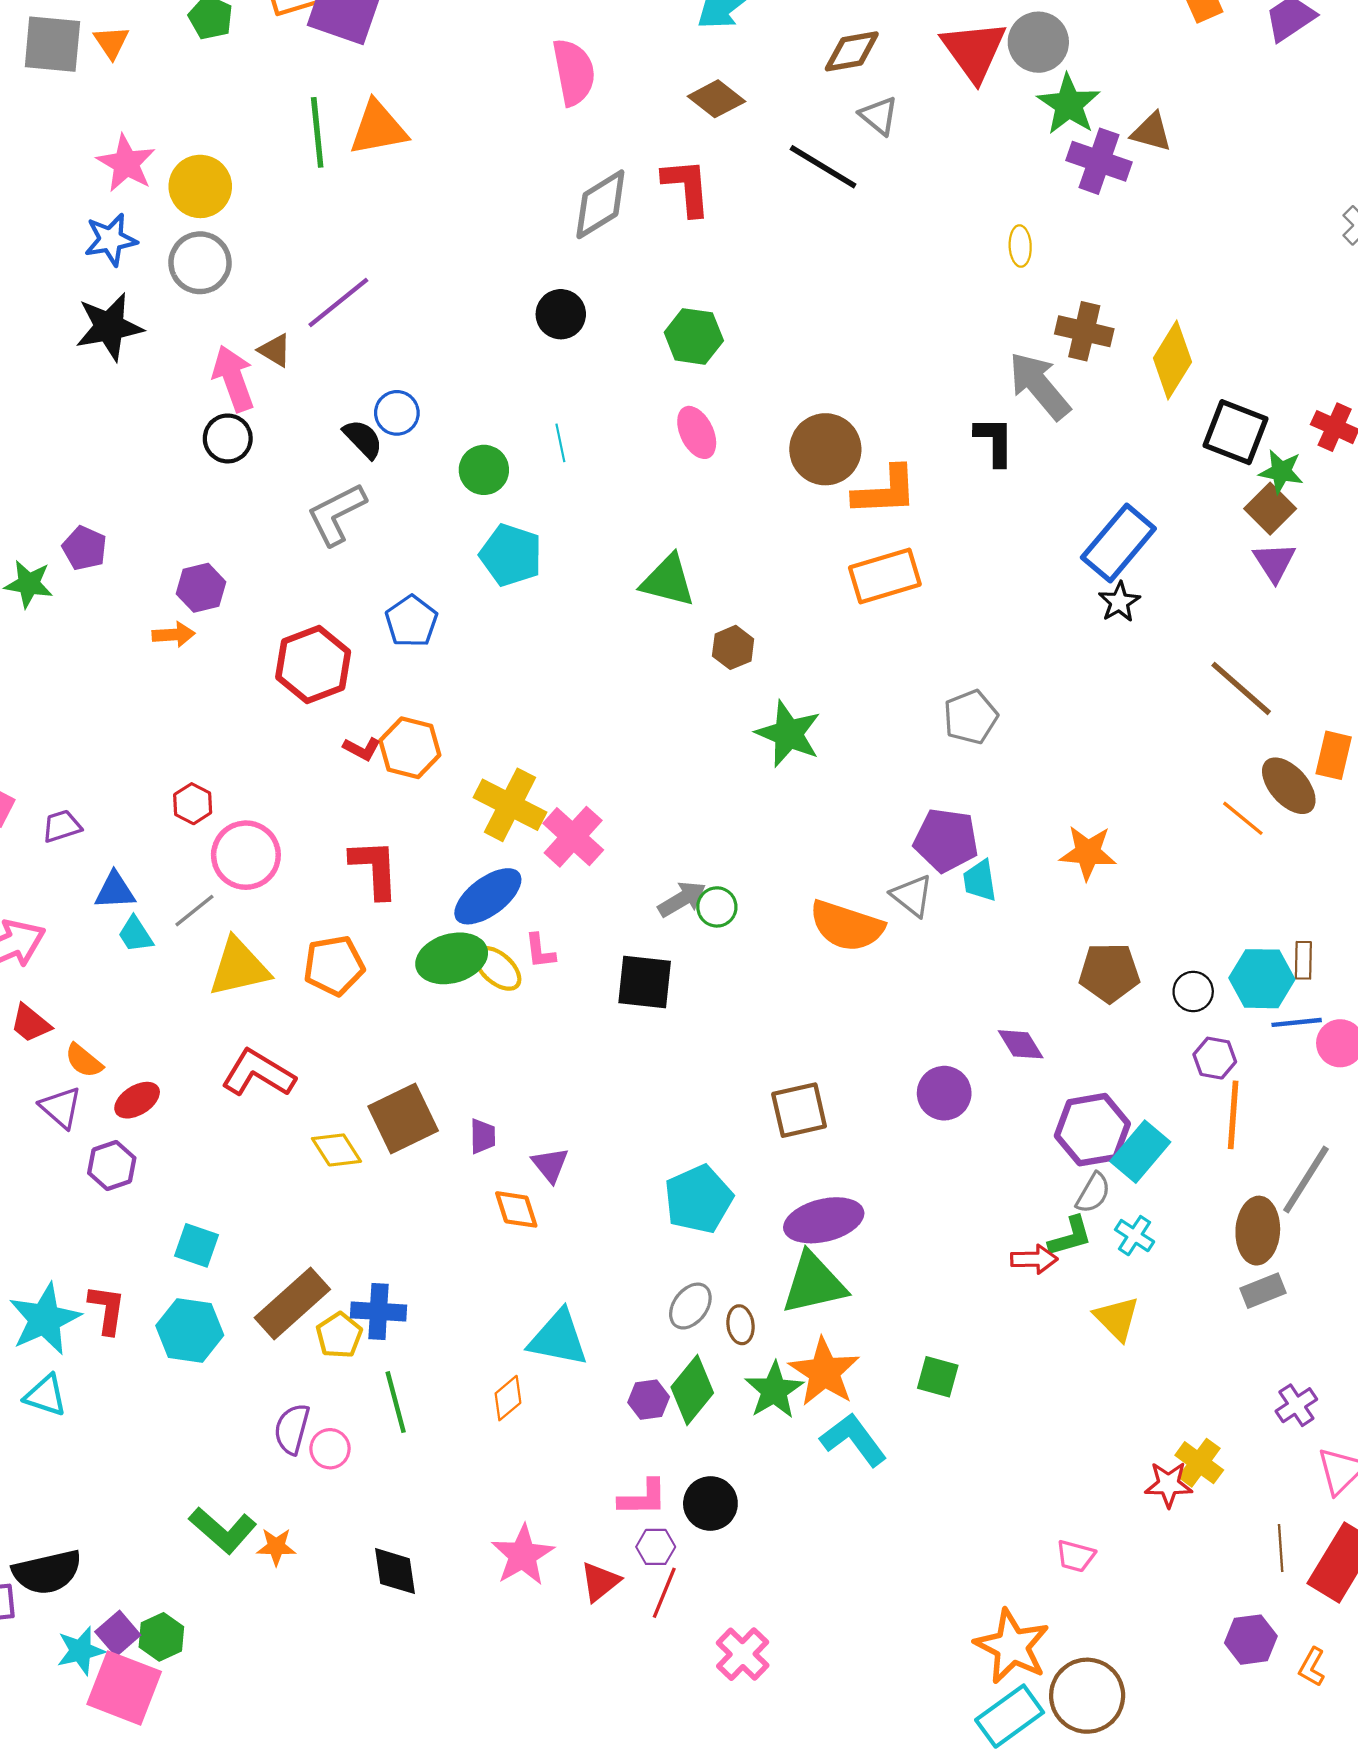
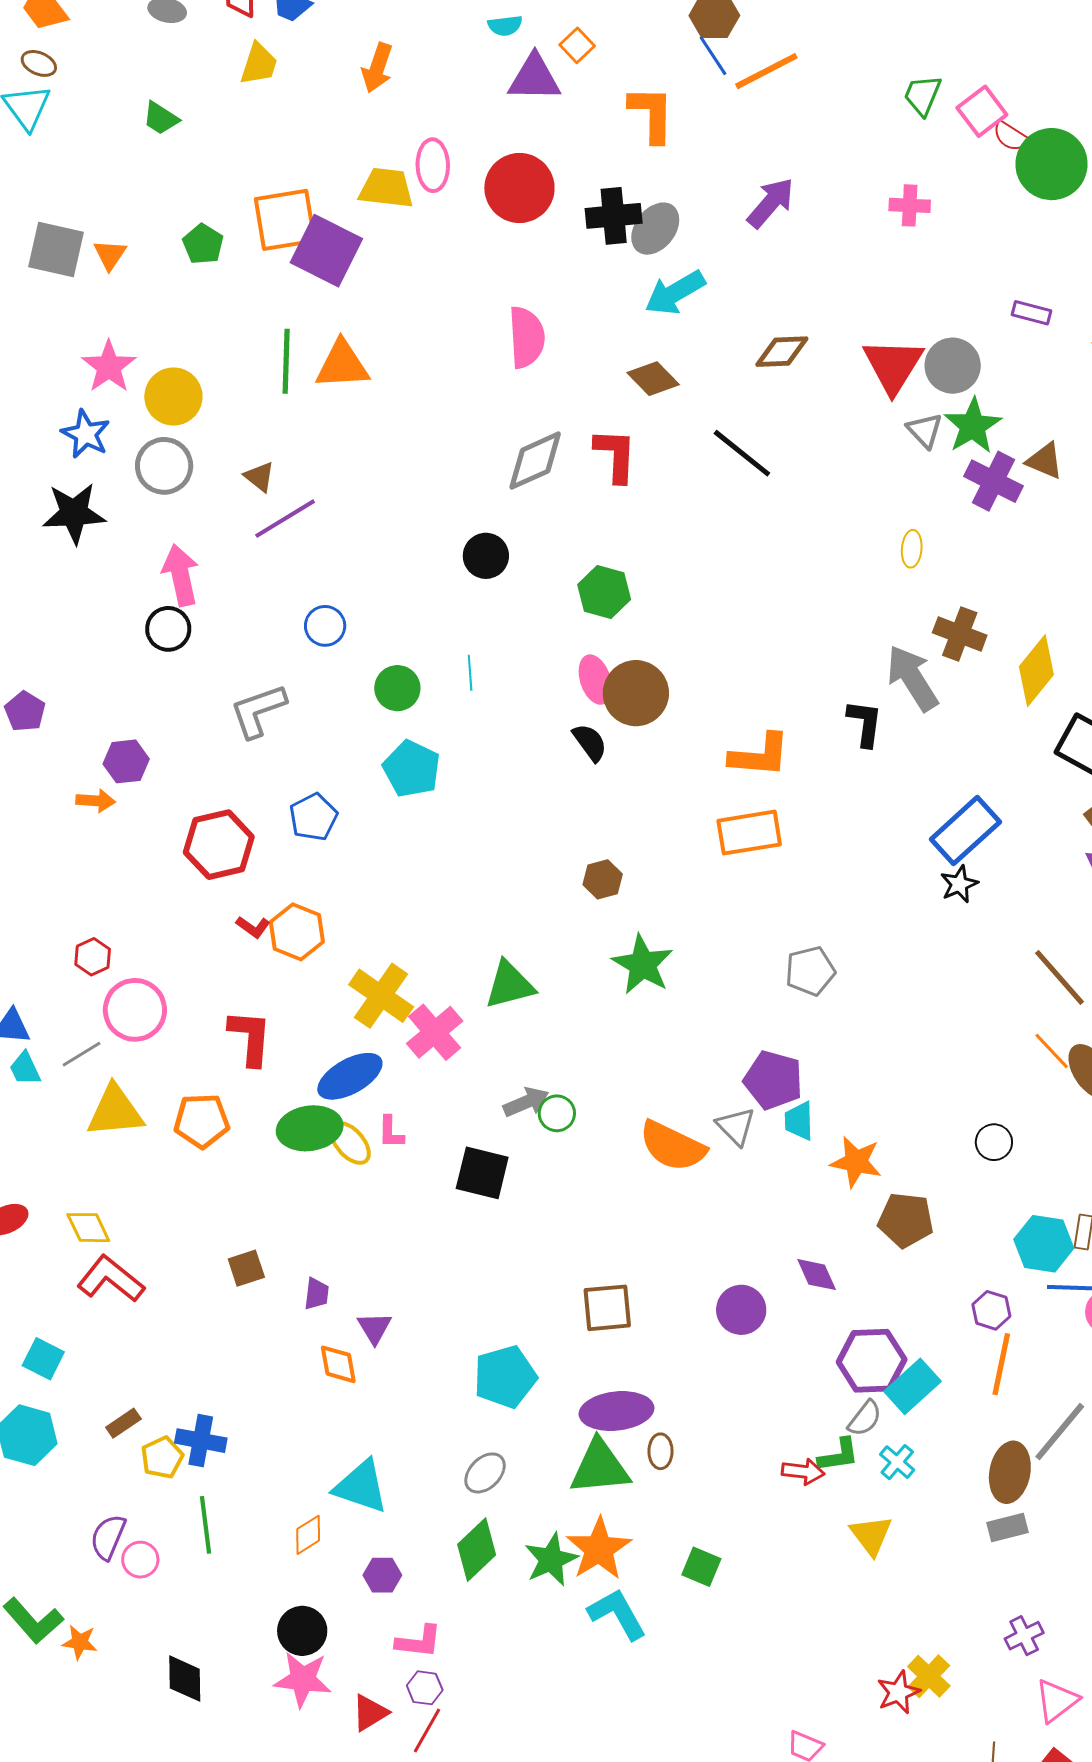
gray triangle: (879, 116) -> (925, 430), moved
blue star: (111, 240) -> (86, 434), turned 30
brown triangle: (275, 350) -> (259, 477), moved
black semicircle: (363, 439) -> (590, 742), moved
brown circle: (825, 449) -> (636, 693), moved
green triangle: (668, 581) -> (510, 985), moved, turned -36
orange line: (1243, 818) -> (1052, 1051), moved
orange star: (1088, 853) -> (856, 1162), moved
black circle: (1193, 992) -> (994, 1142), moved
red L-shape: (258, 1073) -> (111, 1279), moved
brown square: (403, 1119) -> (246, 1268), size x0.6
yellow diamond: (336, 1150) -> (88, 1228), moved
brown rectangle: (292, 1304) -> (123, 1423), size x0.5
brown ellipse: (740, 1325) -> (661, 1451), moved
purple hexagon: (649, 1400) -> (382, 1575), moved
red star: (1169, 1484) -> (898, 1692), turned -30
black circle: (710, 1503) -> (302, 1631), moved
pink star: (523, 1555) -> (303, 1679), turned 30

